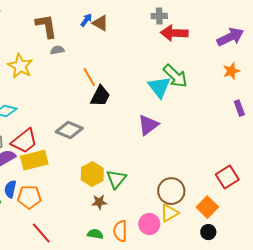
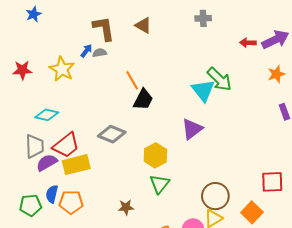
blue arrow: (86, 20) -> (86, 51), moved
brown L-shape: (46, 26) -> (104, 28), moved
red arrow: (174, 33) -> (248, 43), moved, size x0.6
yellow hexagon: (92, 174) -> (155, 155), moved
red square: (227, 177) -> (272, 182), turned 30
brown star: (99, 202) -> (126, 207), moved

